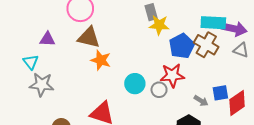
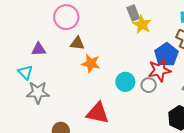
yellow star: (159, 25) -> (142, 24), turned 30
brown triangle: (89, 37) -> (77, 43), size x0.7
blue pentagon: (182, 46) -> (166, 55), moved

